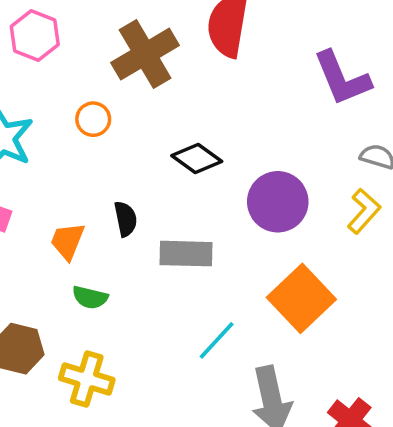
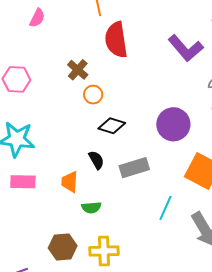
brown cross: (145, 54) -> (78, 70), size x0.6
orange circle: (93, 119) -> (93, 95), moved
black diamond: (197, 159) -> (112, 126), moved

